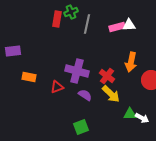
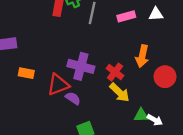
white triangle: (129, 25) -> (156, 14), moved
red triangle: (57, 87) -> (58, 85), size x1.5
purple semicircle: (85, 95) -> (73, 98), moved

